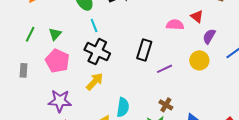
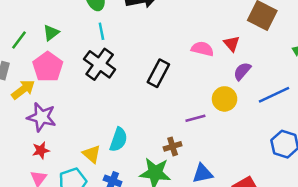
green line: (30, 34) -> (19, 40), moved
purple line: (164, 69) -> (195, 118), moved
yellow arrow: (95, 82) -> (23, 89), moved
brown cross: (166, 105) -> (173, 146), turned 32

